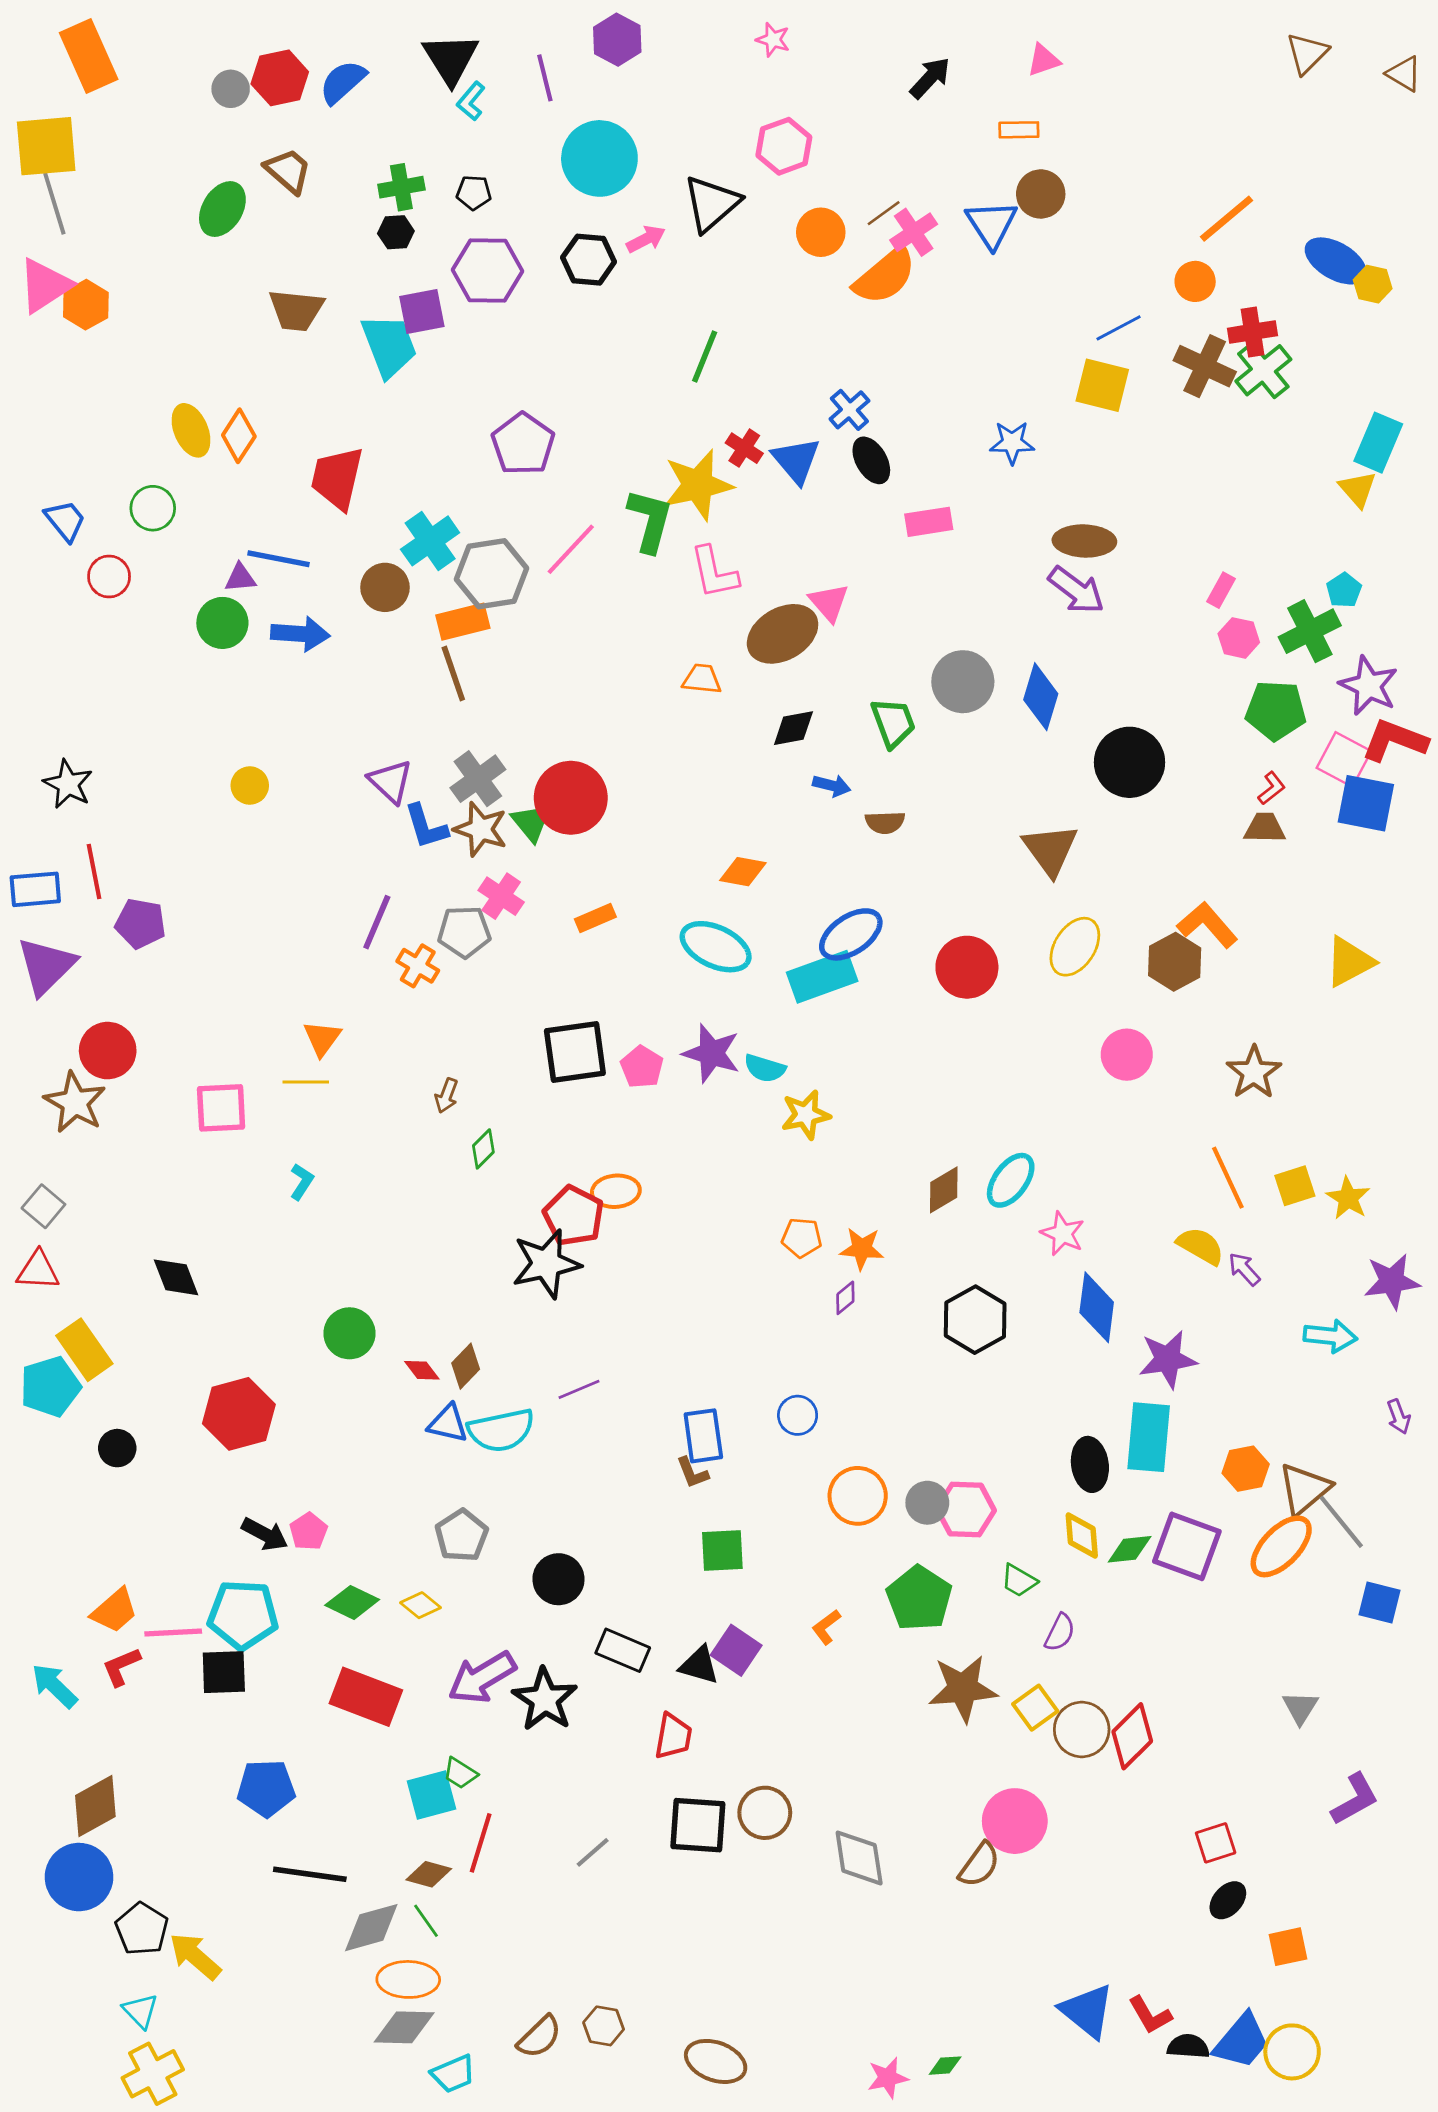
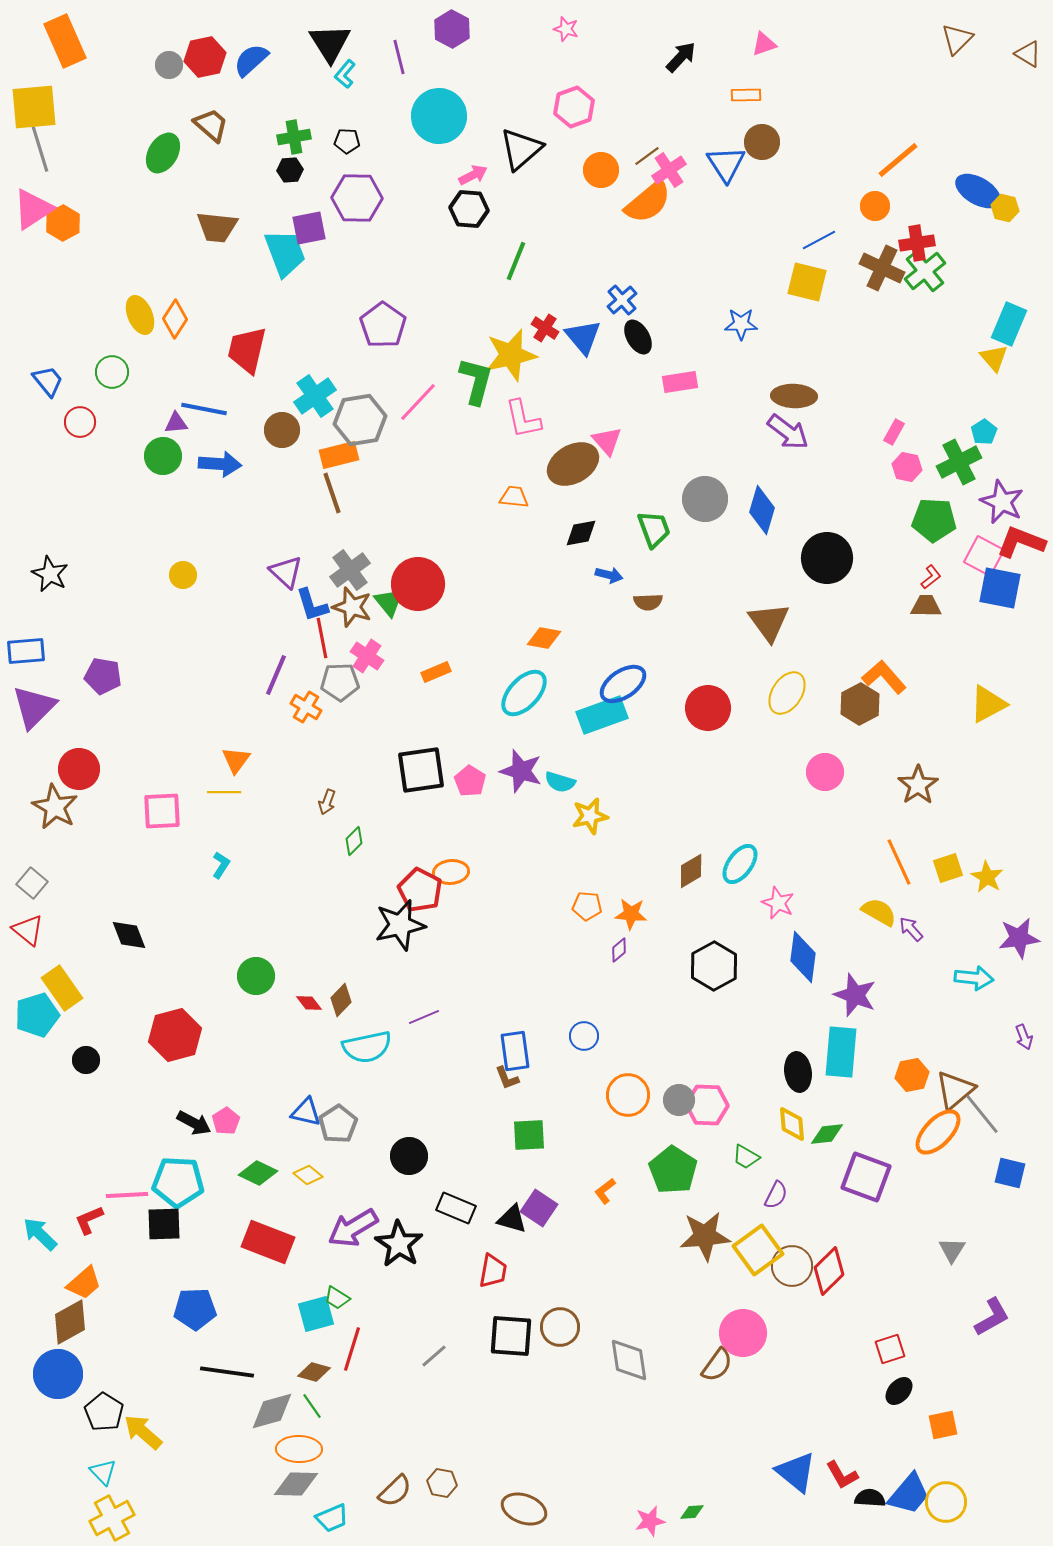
black hexagon: (589, 260) -> (469, 209), moved
red line: (94, 872) -> (322, 638), moved
cyan ellipse: (716, 947) -> (524, 693), turned -72
red triangle: (38, 1270) -> (28, 930), turned 36
purple star: (1168, 1359) -> (855, 995), turned 30
blue triangle: (448, 1423) -> (306, 1112), moved
purple square: (1187, 1546) -> (866, 1177), moved
orange trapezoid: (115, 1611) -> (84, 1283), moved
yellow square: (1035, 1708) -> (758, 1250), size x1.5

